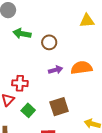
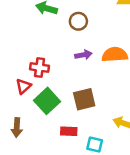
green square: (28, 110) -> (47, 101), size x1.5

